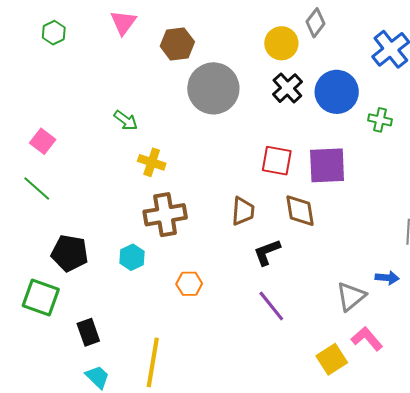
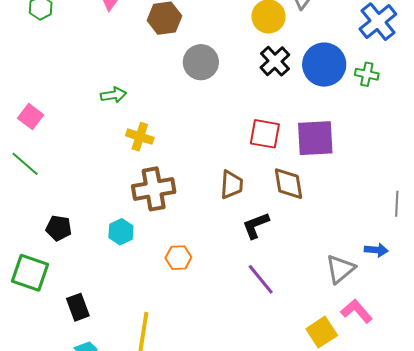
gray circle: (213, 88) -> (201, 62), size x0.7
green arrow: (126, 120) -> (114, 95), turned -45
green cross: (380, 120) -> (367, 74), moved
black pentagon: (70, 253) -> (59, 228), size x0.7

